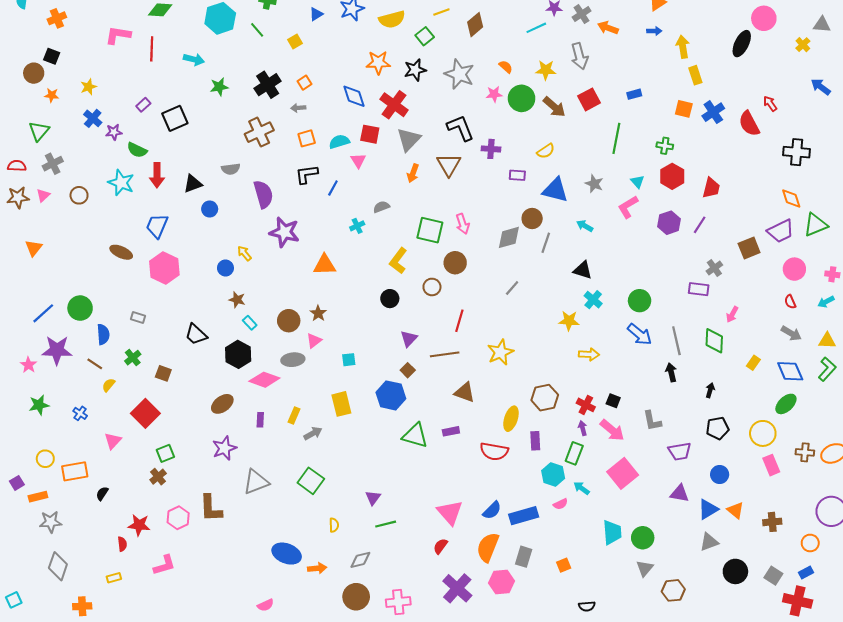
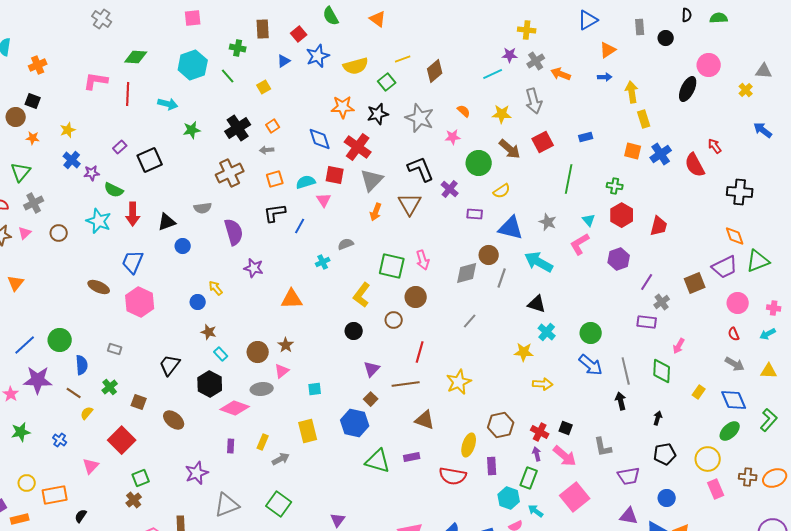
green circle: (522, 98) -> (479, 163), moved
purple cross: (491, 149) -> (450, 189), turned 36
purple line: (700, 225) -> (647, 282), moved
cyan arrow: (585, 226) -> (539, 262), size x1.8
purple star: (284, 232) -> (254, 268), size x0.7
black trapezoid: (196, 334) -> (170, 365), turned 85
green L-shape: (827, 369) -> (769, 420), moved
brown ellipse: (222, 404) -> (174, 420), moved, turned 75

